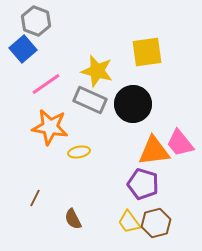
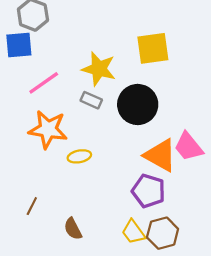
blue square: (23, 49) -> (19, 45), turned 36
gray rectangle: (90, 100) -> (91, 100), size x0.6
orange triangle: (154, 151) -> (160, 155), turned 36

